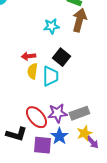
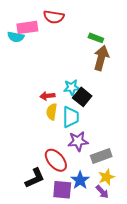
cyan star: (51, 26) -> (72, 87), moved
purple star: (57, 113) -> (78, 141), moved
black L-shape: (16, 134) -> (35, 178), turned -40
purple arrow: (92, 142) -> (102, 192), moved

